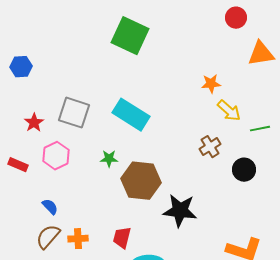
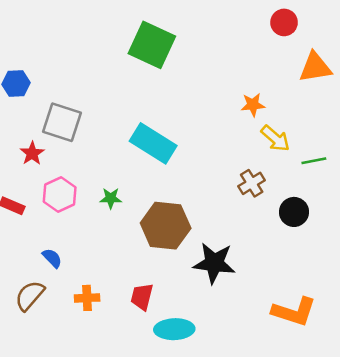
gray square: (74, 113) -> (62, 122), moved
green star: (109, 159) -> (111, 198), moved
brown semicircle: (48, 237) -> (30, 295), moved

